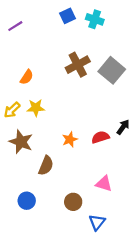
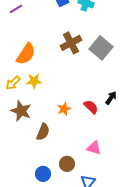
orange semicircle: (27, 77) -> (26, 54), size x1.6
red semicircle: (100, 137) -> (91, 107), turned 63
blue circle: (27, 201) -> (43, 174), moved

